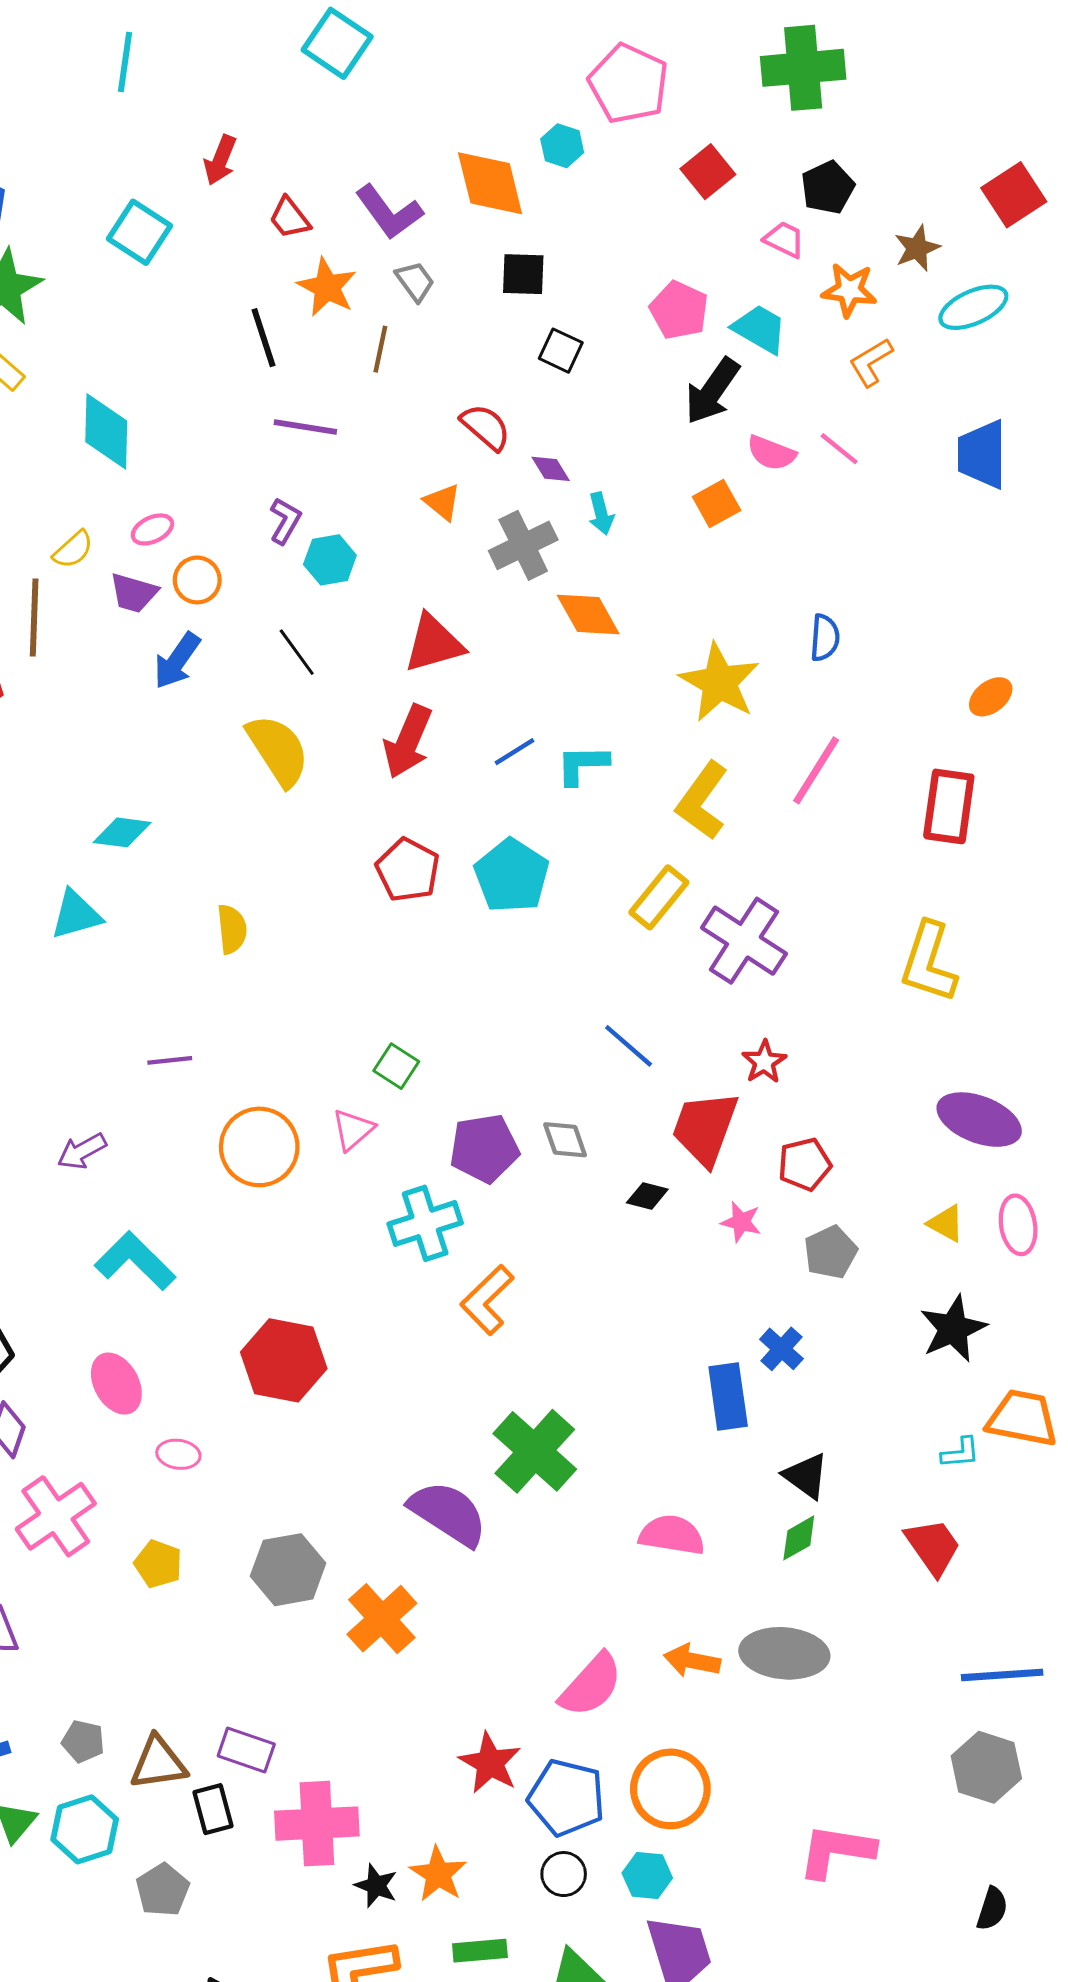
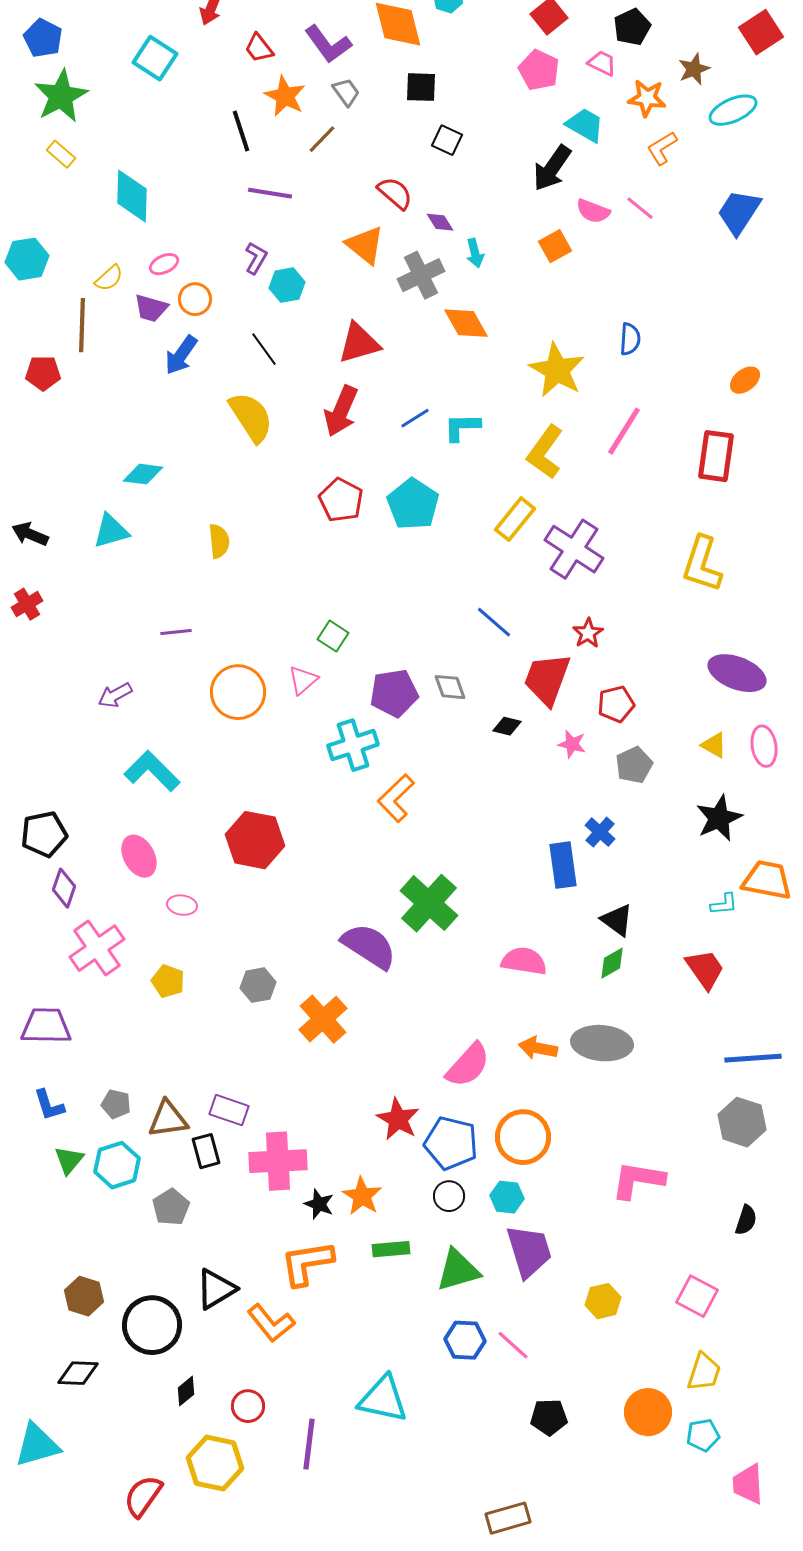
pink pentagon: (679, 310) -> (539, 70), moved
brown line: (380, 349) -> (322, 139), turned 32
blue trapezoid: (982, 454) -> (739, 212), turned 33
orange triangle: (442, 502) -> (365, 245), size x1.5
gray hexagon: (288, 1570) -> (258, 985), size x0.7

